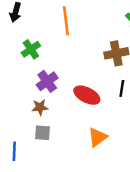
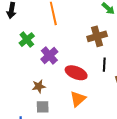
purple cross: (47, 81) -> (49, 55), moved
orange triangle: (98, 137) -> (78, 99), moved

